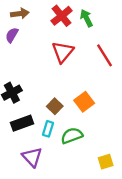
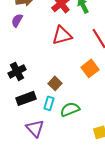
red triangle: (63, 52) -> (62, 35), turned 35
orange square: (84, 102) -> (90, 68), moved

